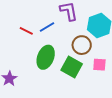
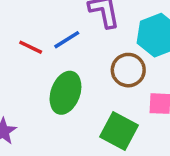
green square: (72, 67) -> (119, 131), moved

